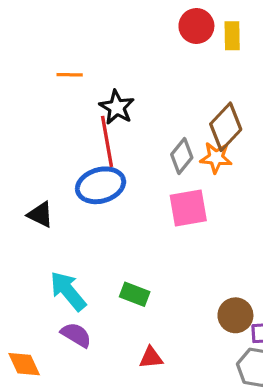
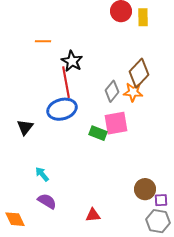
black triangle: (40, 215) -> (25, 127), turned 42
cyan arrow: (68, 291) -> (42, 174), size x0.6
green rectangle: (135, 294) -> (98, 133), moved

